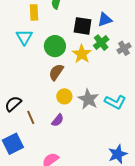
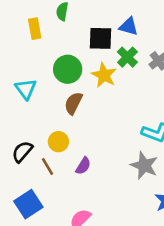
blue triangle: (105, 20) -> (129, 26), turned 42
cyan triangle: (24, 37) -> (26, 89), moved
yellow circle: (64, 96) -> (58, 142), moved
gray star: (88, 99) -> (144, 166), moved

